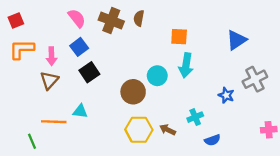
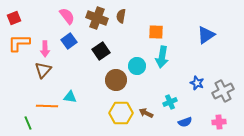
black square: (89, 72) -> (101, 51), moved
gray cross: (255, 79) -> (223, 91), moved
pink cross: (269, 130) -> (219, 122), moved

